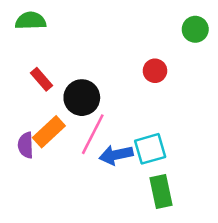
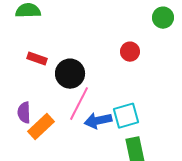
red rectangle: (42, 79) -> (37, 59), turned -30
orange rectangle: (49, 132) -> (41, 127), moved

